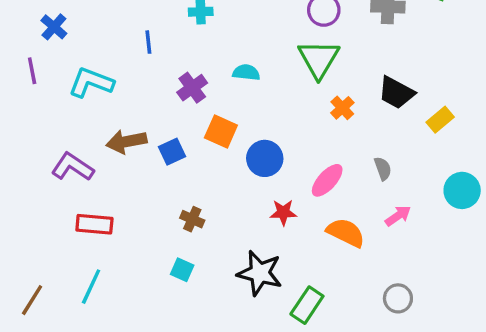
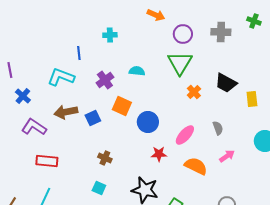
blue cross: (54, 27) -> (23, 96), moved
cyan L-shape: (91, 83) -> (61, 77), moved
yellow rectangle: (440, 120) -> (252, 99), turned -56

